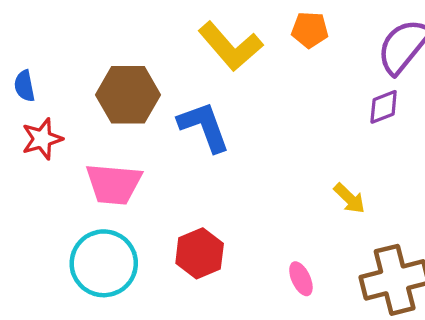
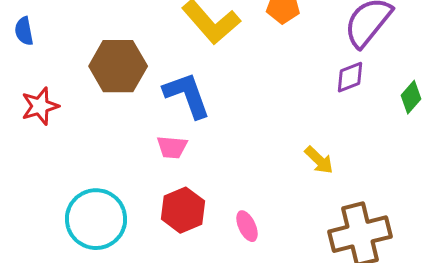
blue semicircle: (24, 86) -> (24, 31), moved
pink trapezoid: (114, 184) -> (172, 147), moved, size x0.6
pink ellipse: (301, 279) -> (247, 226), moved

